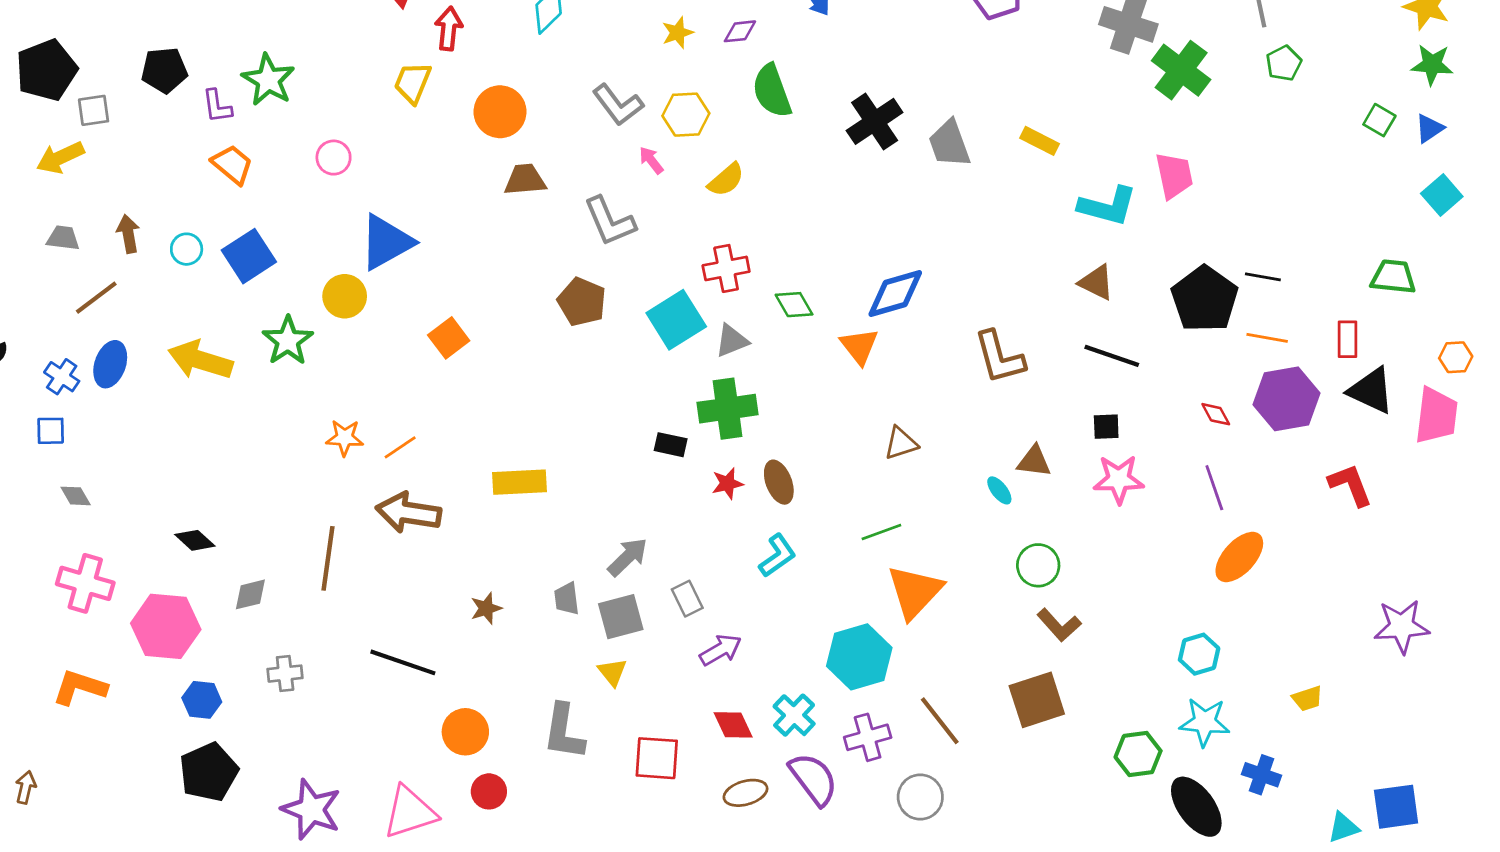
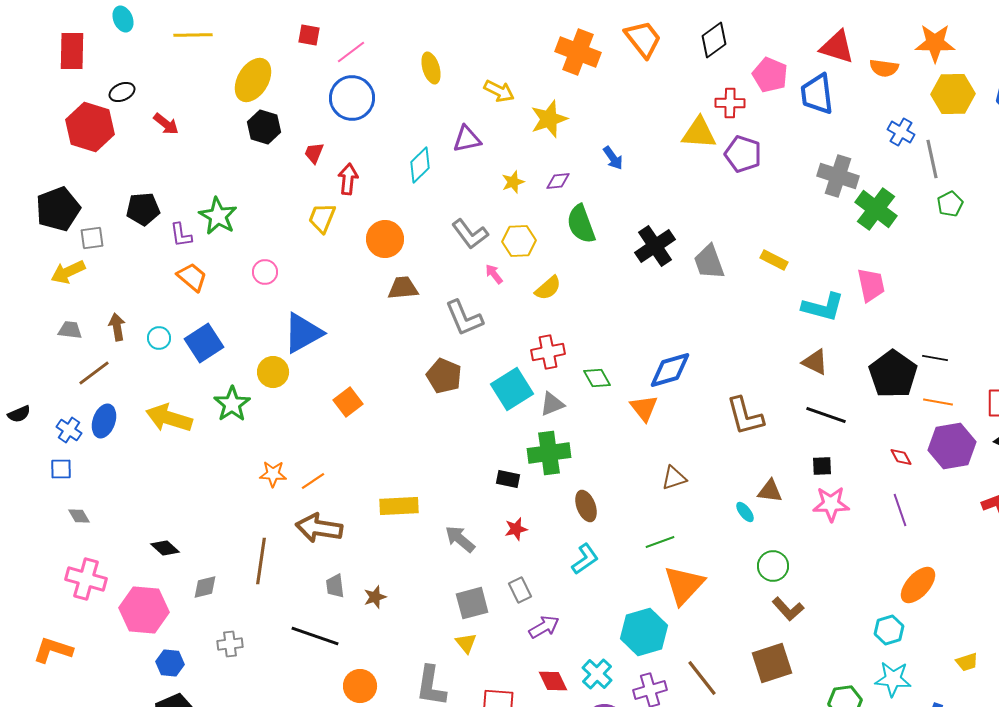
red star: (727, 483) -> (516, 529), moved
gray arrow: (628, 557) -> (460, 539), moved, turned -96
orange ellipse: (1239, 557) -> (918, 585), moved
gray trapezoid: (567, 599) -> (335, 586), moved
orange L-shape: (80, 687) -> (53, 650), moved

